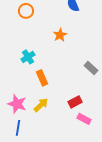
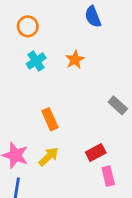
cyan cross: (28, 57) -> (36, 61), moved
pink rectangle: (84, 119) -> (108, 176), turned 48

